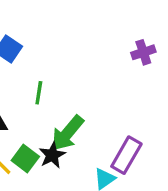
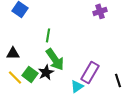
green line: (39, 93) -> (48, 35), moved
green arrow: (67, 133) -> (55, 59), turned -75

